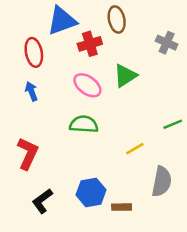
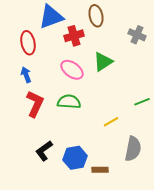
red L-shape: (28, 153) -> (35, 104), moved
black L-shape: (42, 201) -> (44, 151), moved

